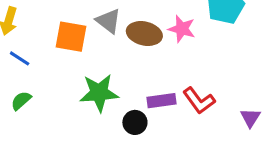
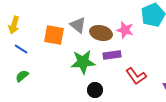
green star: (99, 93) -> (83, 62), moved
purple rectangle: (161, 101) -> (112, 55), moved

